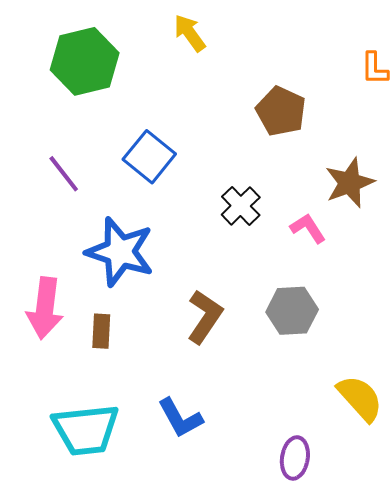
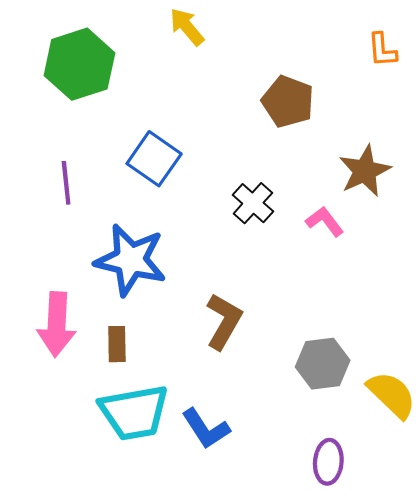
purple line: (64, 174) -> (66, 183), turned 36
gray hexagon: (292, 311) -> (323, 364), moved
cyan trapezoid: (86, 430) -> (134, 412), moved

